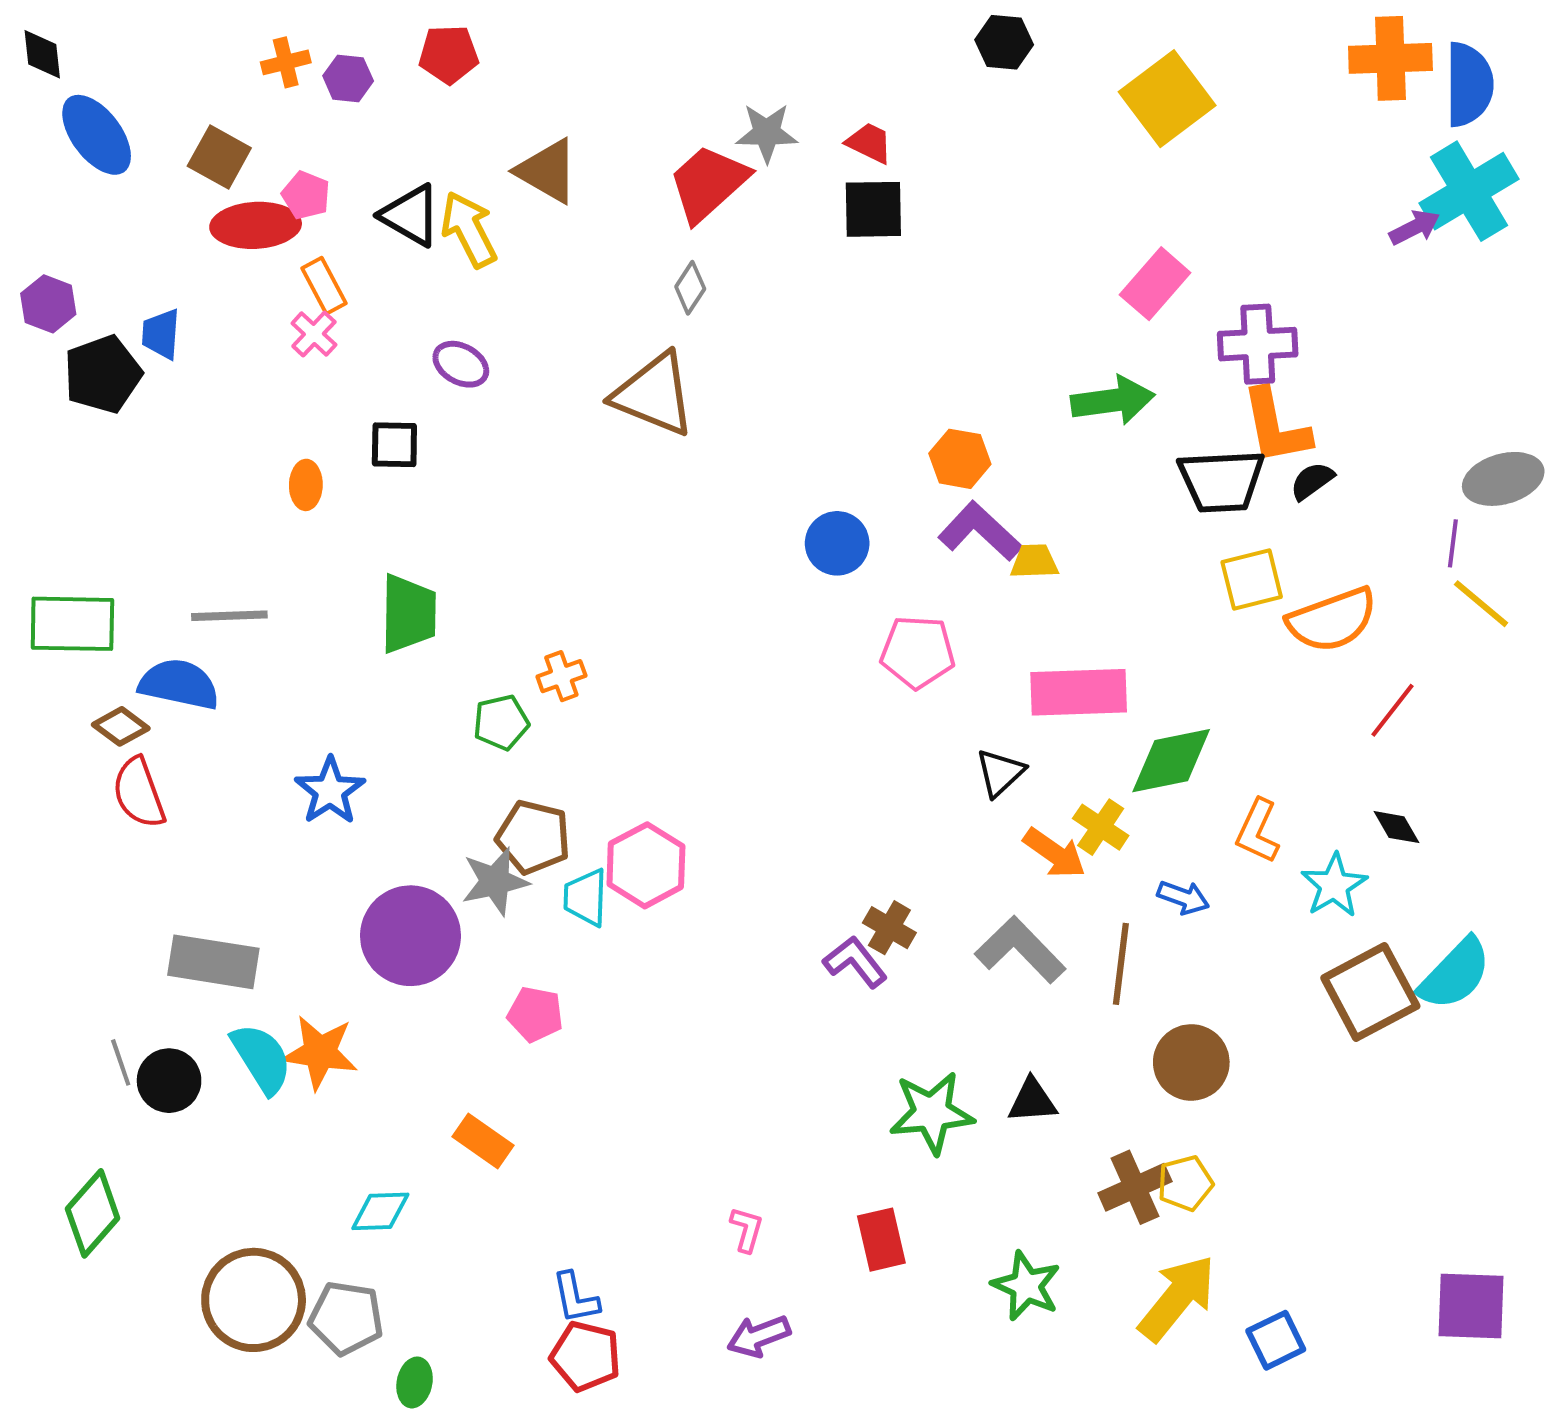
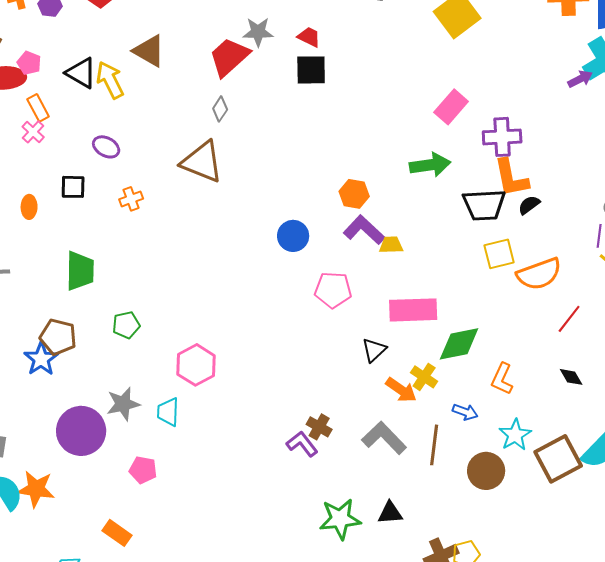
orange cross: (561, 676) -> (131, 199), moved
brown pentagon: (533, 837) -> (58, 337), moved
pink hexagon: (646, 865) -> (196, 365), moved
cyan star: (1334, 885) -> (515, 435), moved
brown circle: (1191, 1062) -> (486, 471), moved

